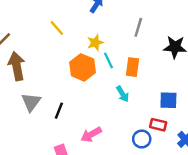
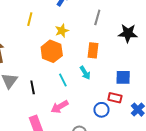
yellow line: (57, 28) -> (30, 19), turned 56
cyan line: (108, 60) -> (63, 80), moved
black line: (59, 111) -> (33, 87), turned -32

